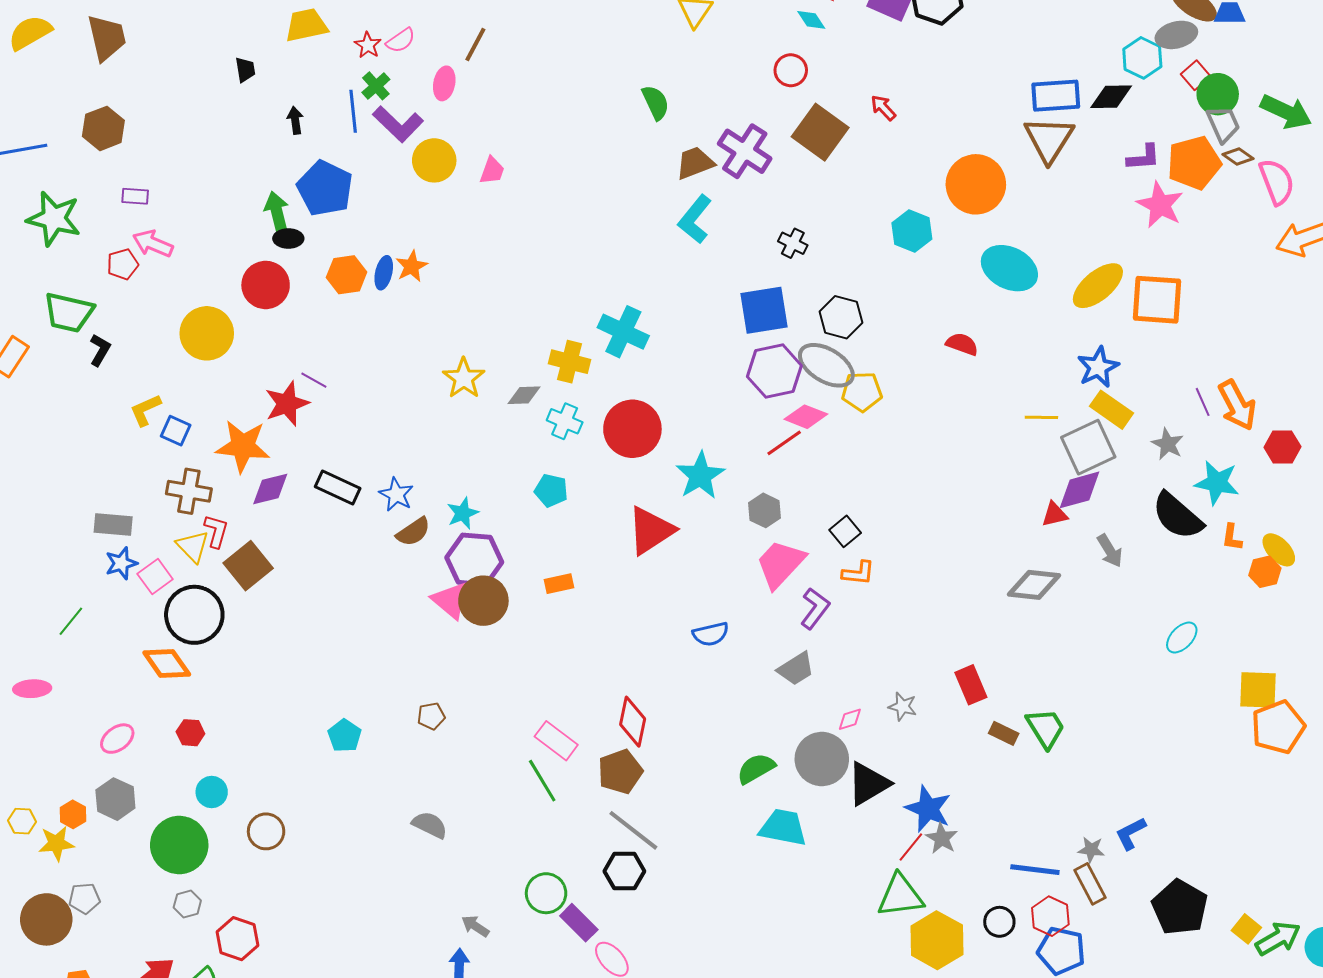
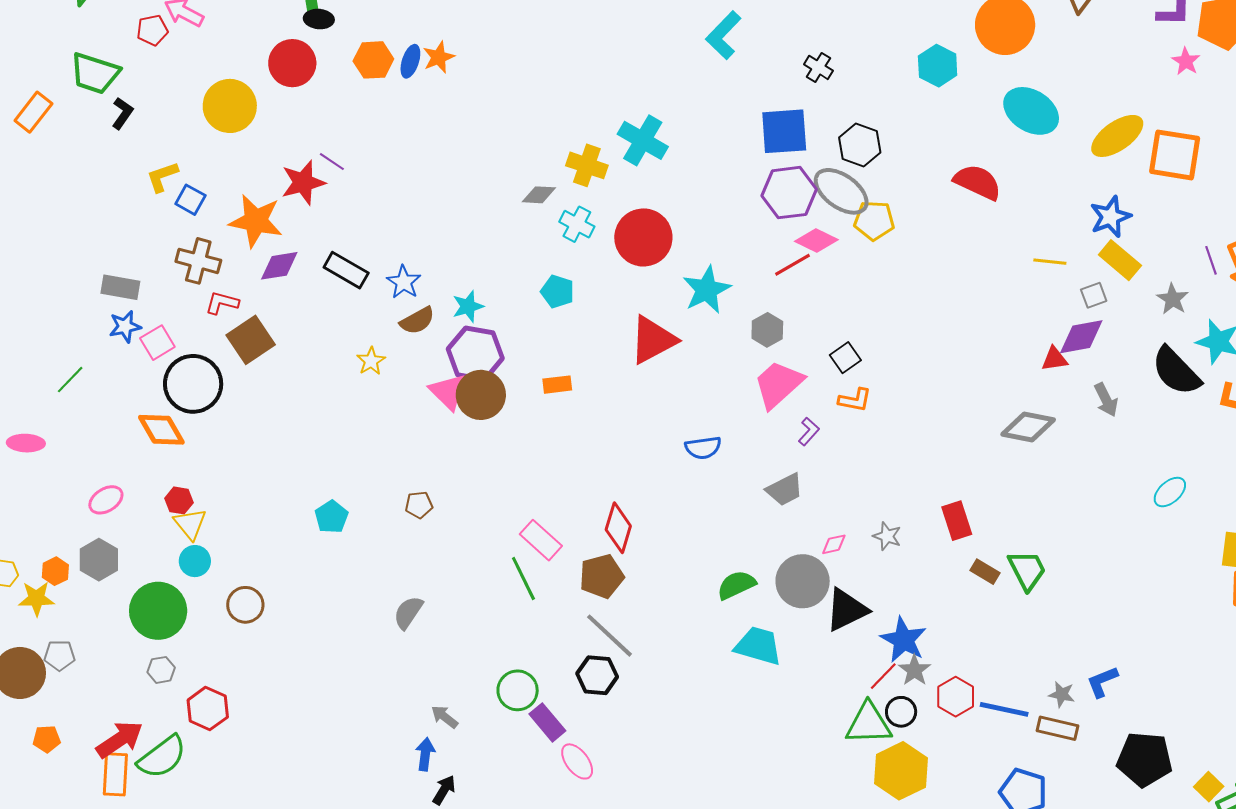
pink star: (1160, 205) -> (1186, 61), size x0.6
red semicircle: (962, 344) -> (978, 182), size x1.5
yellow star: (464, 378) -> (371, 361), moved, size x0.7
gray square: (1088, 447) -> (1094, 295), size x0.5
red L-shape: (216, 531) -> (222, 303), turned -96
yellow triangle: (193, 546) -> (190, 524), moved
purple L-shape: (815, 608) -> (809, 431), size x0.7
gray semicircle: (430, 825) -> (408, 613), turned -87
brown rectangle: (1090, 884) -> (1058, 728), turned -54
black pentagon: (1180, 907) -> (1145, 759), turned -30
red hexagon: (1050, 916) -> (956, 697), moved
black circle: (999, 922) -> (901, 712), moved

